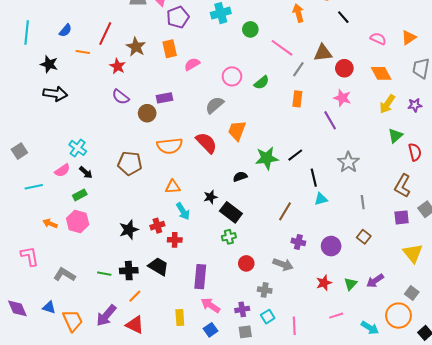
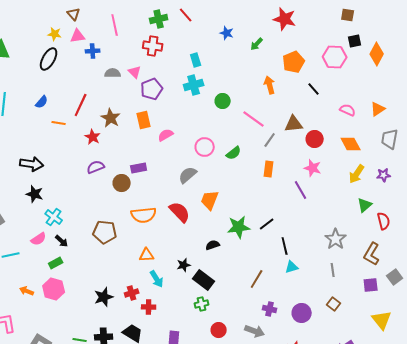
black star: (49, 64) -> (35, 194), moved
purple semicircle: (121, 97) -> (96, 167), turned 120
gray star: (348, 162) -> (336, 239), moved

